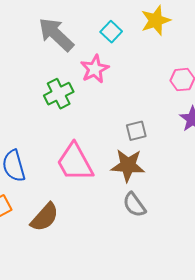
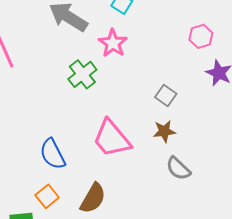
gray square: (136, 131) -> (166, 96), turned -30
brown star: (128, 165) -> (164, 131), size x0.7

